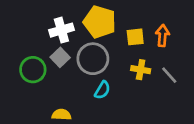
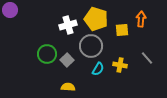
orange arrow: (162, 36) -> (141, 19), moved
gray square: (60, 57) -> (67, 60), moved
yellow cross: (141, 70) -> (120, 65), moved

